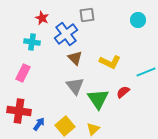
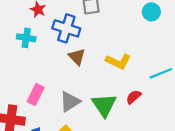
blue cross: (66, 34) -> (66, 28), turned -35
pink rectangle: (23, 73) -> (36, 95), moved
gray triangle: (75, 86) -> (70, 102), moved, turned 36

